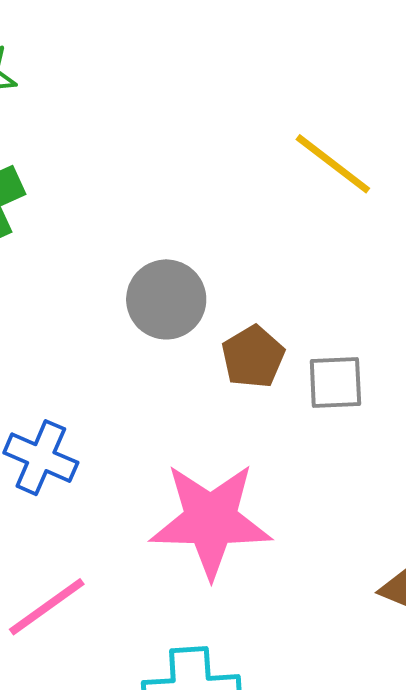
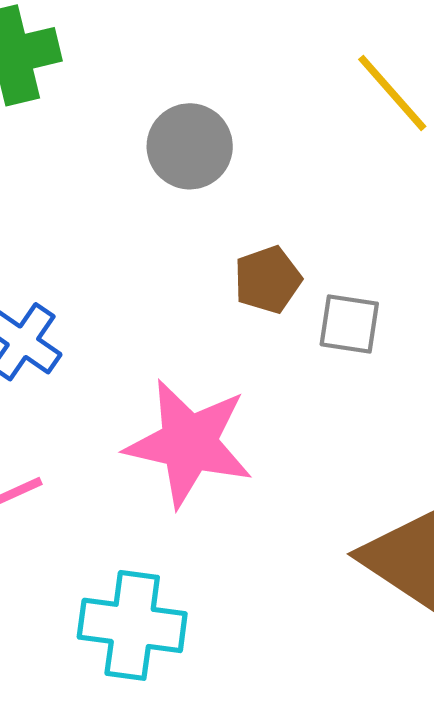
gray circle: (166, 299) -> (190, 146), moved

